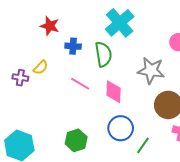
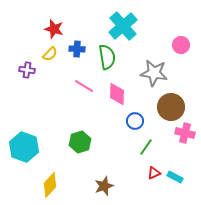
yellow semicircle: (41, 67) -> (50, 54), moved
purple cross: (20, 78) -> (27, 70), moved
blue circle: (121, 128) -> (135, 121), moved, size x0.7

